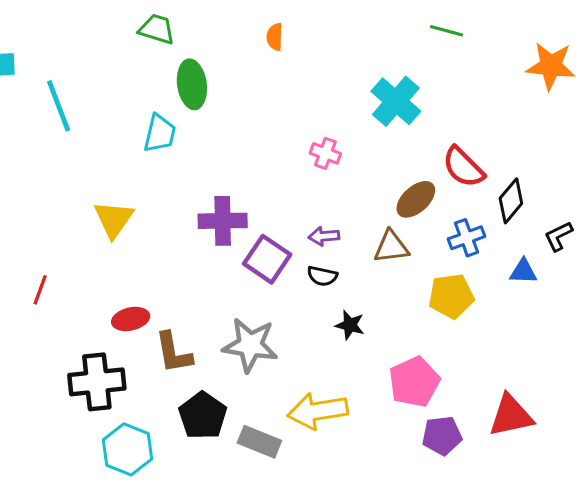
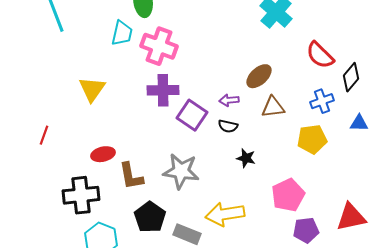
pink cross: (325, 153) -> (159, 46), moved, size x1.8
brown ellipse: (416, 199) -> (259, 76), moved

